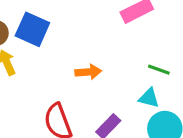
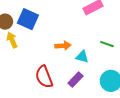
cyan triangle: (149, 98) -> (82, 57), moved

